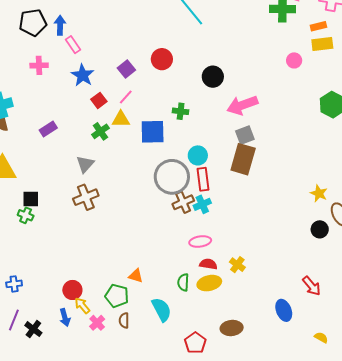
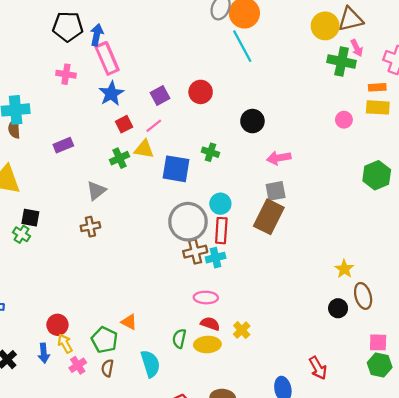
pink rectangle: (73, 45) -> (107, 58), size x1.6
pink arrow: (242, 105) -> (279, 158), size x0.7
brown cross: (86, 197) -> (90, 227), size x0.7

